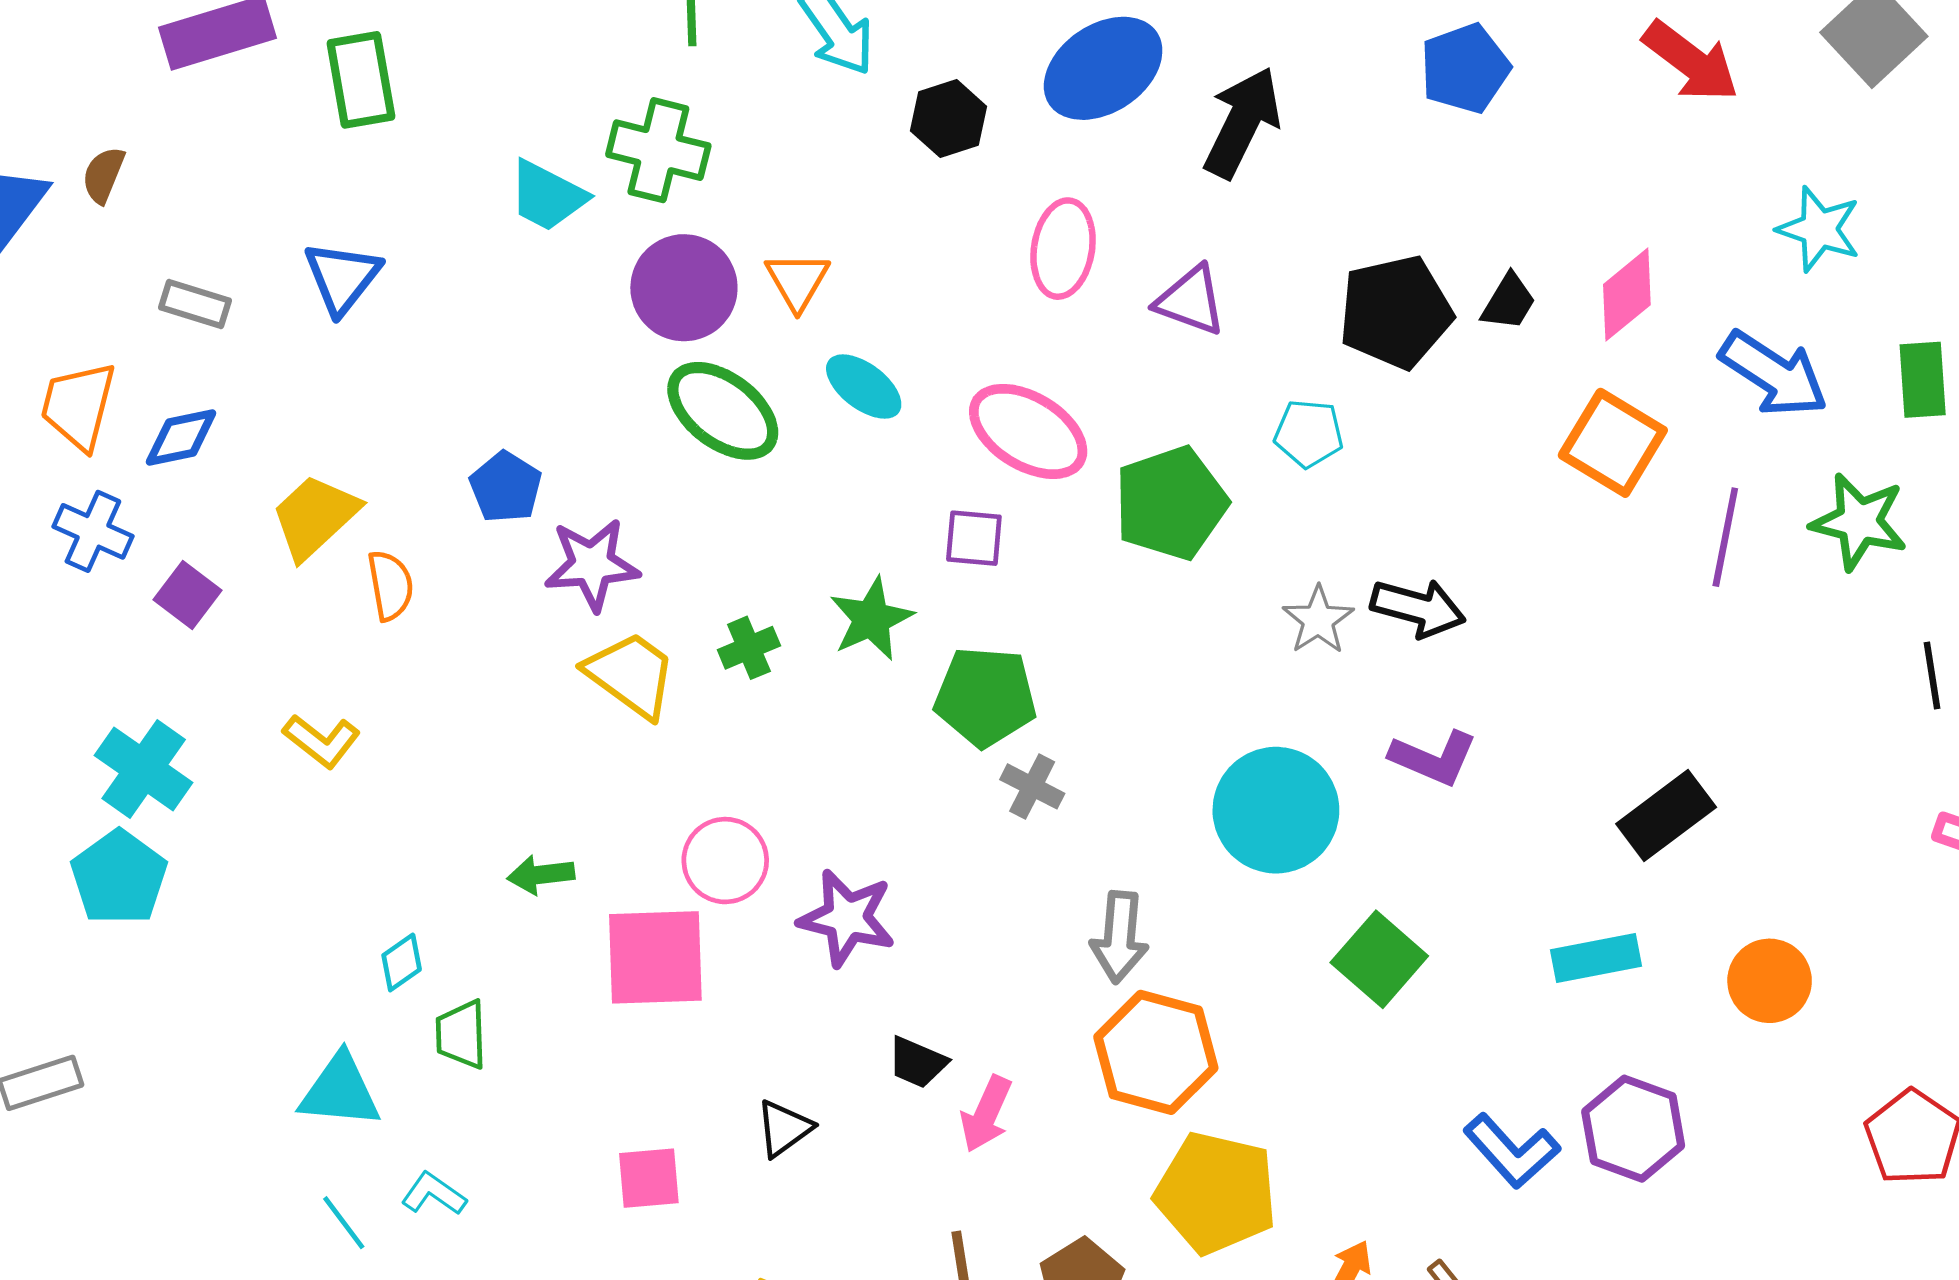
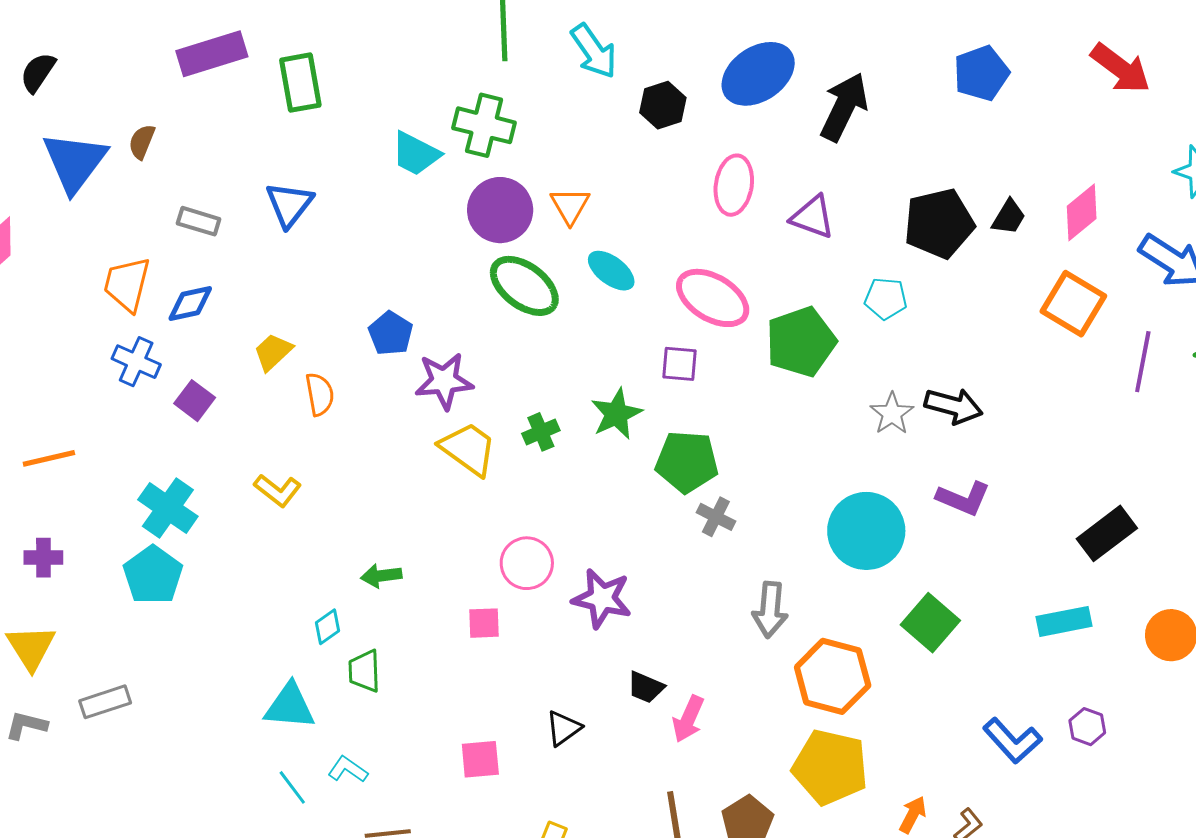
yellow trapezoid: (315, 517) -> (273, 352), size x0.7
green arrow: (541, 875) -> (381, 576), moved
pink square: (655, 957) -> (484, 623), size x0.5
orange hexagon: (1156, 1052) -> (833, 676), moved
purple hexagon: (1633, 1129) -> (1087, 727), size x0.6

